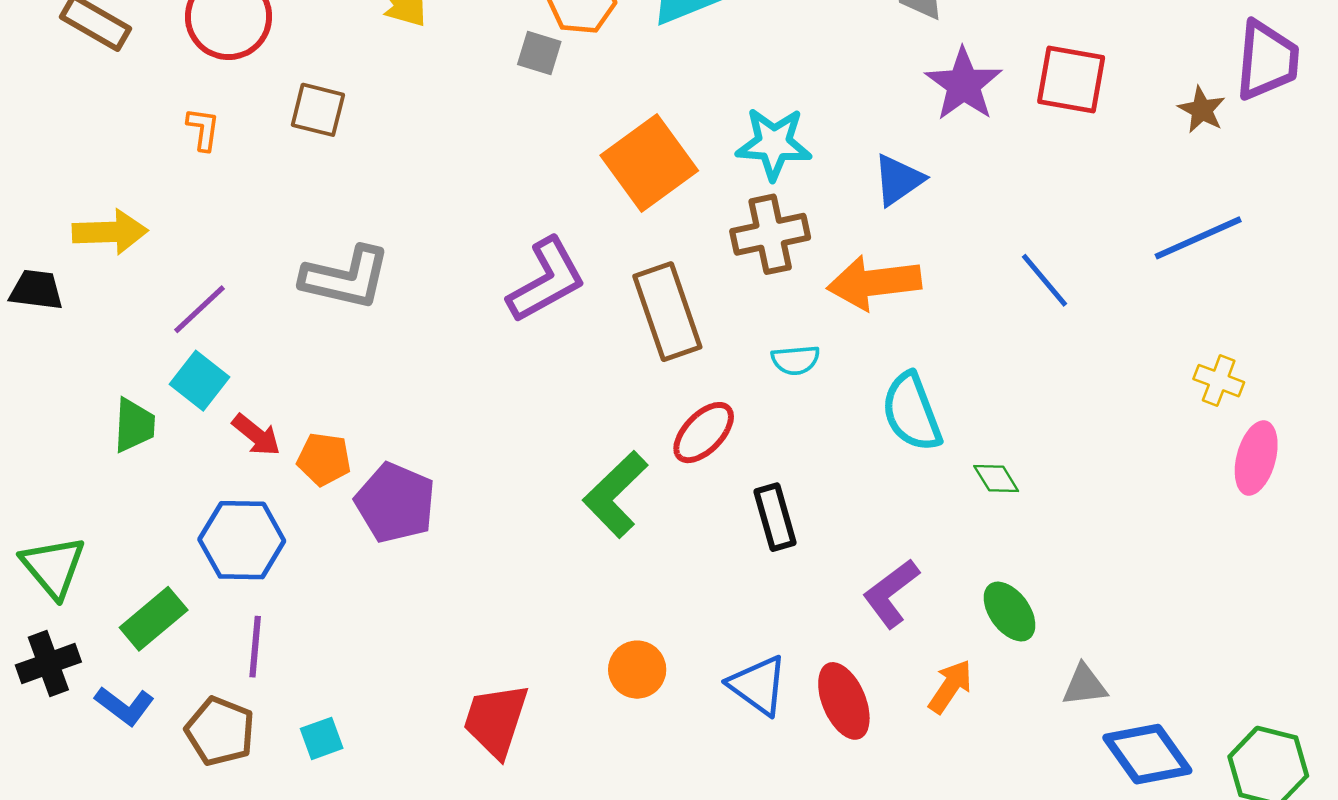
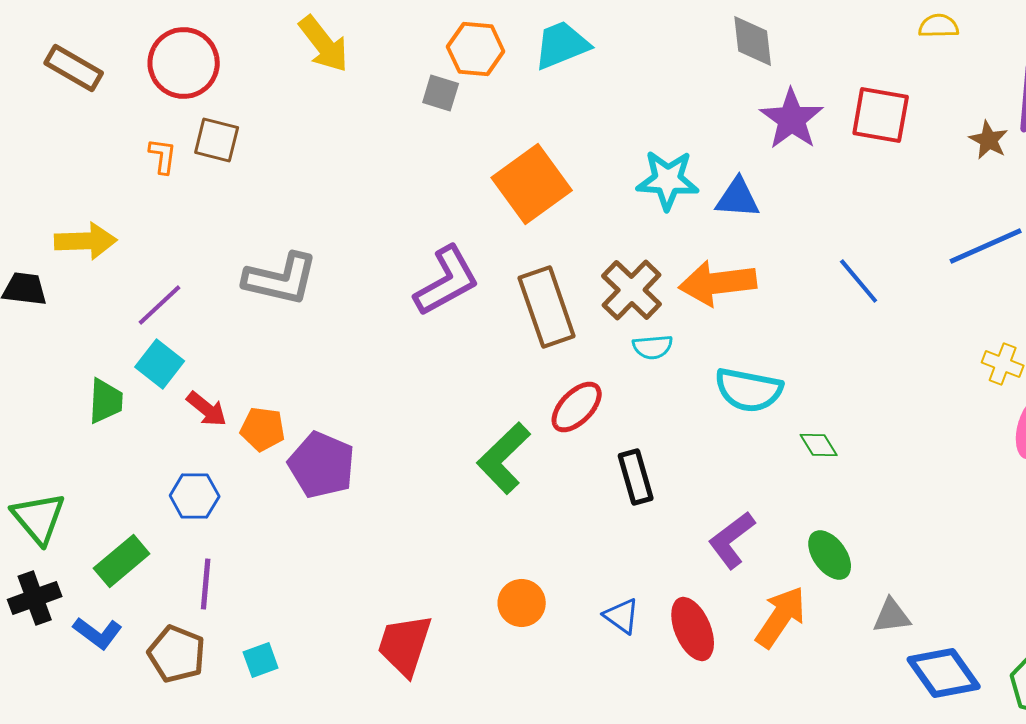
brown square: (318, 110) -> (217, 140), moved
cyan star: (774, 144) -> (668, 180), moved
blue triangle: (898, 180) -> (738, 198), turned 39
brown cross: (770, 234) -> (632, 290), moved, turned -34
cyan semicircle: (912, 412) -> (749, 390), turned -58
blue hexagon: (242, 540) -> (195, 496), size x0.7
blue triangle: (758, 685) -> (622, 616), size x0.7
orange arrow: (950, 686) -> (781, 617), size x1.4

